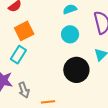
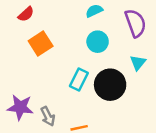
cyan rectangle: (18, 55) -> (79, 79), moved

